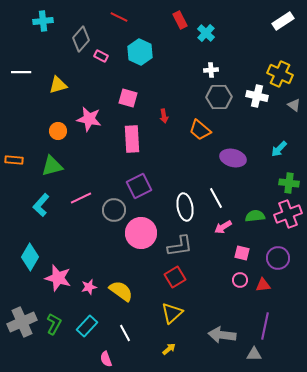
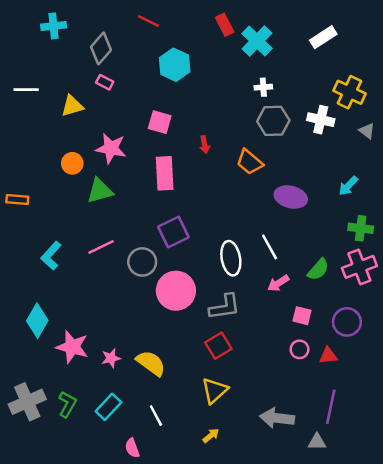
white rectangle: (283, 21) -> (323, 37), moved
cyan cross: (206, 33) -> (257, 41), size x1.4
pink rectangle: (101, 56) -> (105, 82), moved
green triangle: (52, 166) -> (100, 191), moved
green semicircle: (255, 216) -> (318, 269), turned 138

